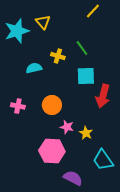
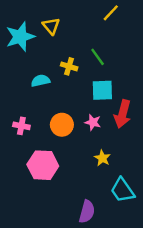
pink star: (67, 127) -> (93, 122), moved
pink hexagon: (52, 151) -> (43, 165), moved
purple semicircle: (73, 178) -> (87, 212), turned 78

